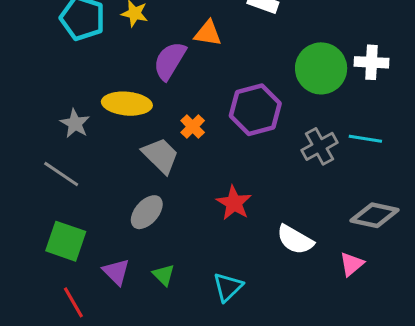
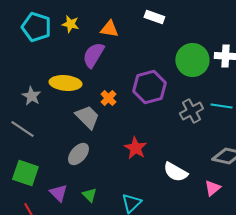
orange triangle: (208, 33) -> (109, 29), moved

